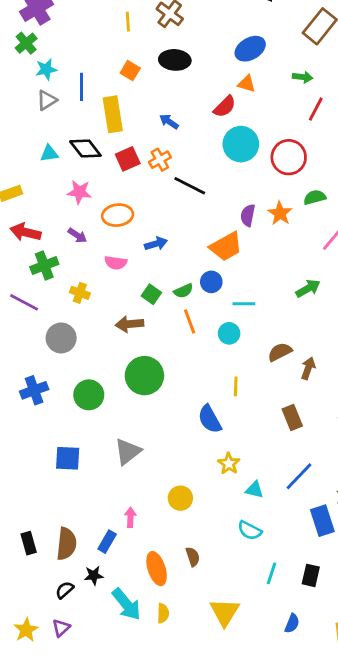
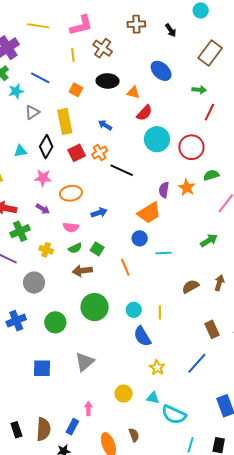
blue ellipse: (250, 49) -> (161, 71), turned 75
orange triangle: (247, 84) -> (133, 92), moved
blue line: (81, 87) -> (40, 78), moved, turned -60
gray triangle: (47, 100) -> (32, 112), moved
black diamond: (85, 148) -> (46, 147), turned 70
green semicircle: (183, 291) -> (75, 248), moved
cyan circle: (229, 333) -> (134, 310), moved
brown arrow: (308, 368) -> (219, 283), moved
brown rectangle: (292, 418) -> (212, 329), moved
blue line: (299, 476) -> (197, 363), moved
cyan triangle: (254, 490) -> (153, 398), moved
cyan semicircle: (250, 530) -> (174, 415), size x1.4

